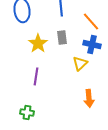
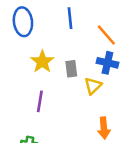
gray rectangle: (62, 37) -> (71, 69), moved

